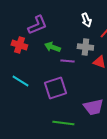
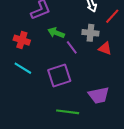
red cross: (19, 45) -> (22, 40), moved
purple line: (67, 61) -> (72, 47), turned 48

